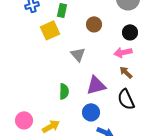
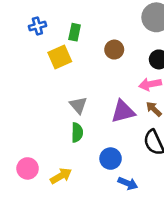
gray triangle: (78, 54) -> (78, 105), moved
purple triangle: (96, 85) -> (123, 111), moved

